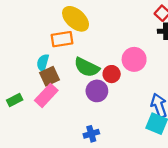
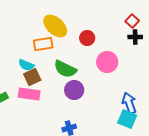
cyan semicircle: (43, 63) -> (26, 65), turned -84
red circle: (112, 74) -> (87, 38), moved
pink rectangle: (46, 95) -> (29, 94), turned 55

